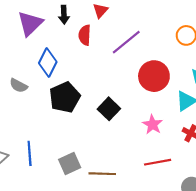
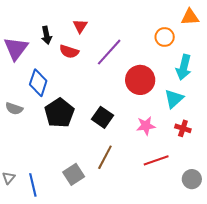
red semicircle: (85, 35) -> (69, 52), turned -66
pink star: (153, 125) -> (146, 126), turned -30
blue line: (30, 153) -> (33, 185), moved
brown line: (102, 174) -> (105, 157), moved, turned -55

